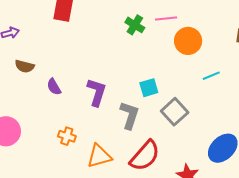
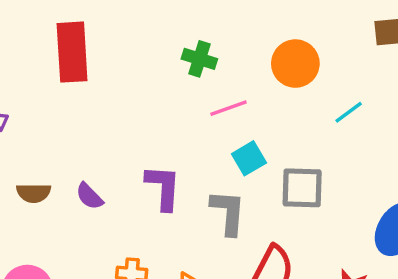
pink line: (166, 18) -> (228, 108), moved
brown semicircle: (25, 66) -> (34, 193), moved
gray square: (175, 112) -> (302, 188), turned -32

